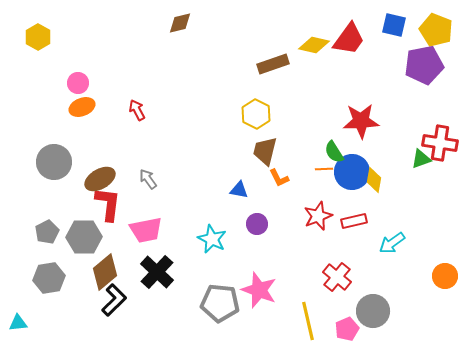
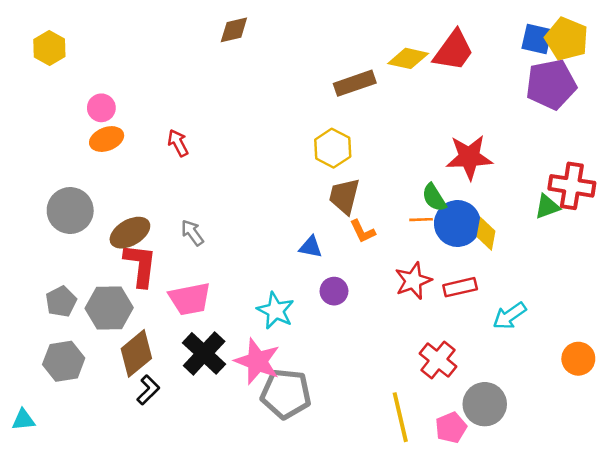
blue square: (394, 25) -> (537, 39), moved
pink star: (259, 290) -> (257, 361), moved
black L-shape: (114, 300) -> (148, 390), size x0.7

